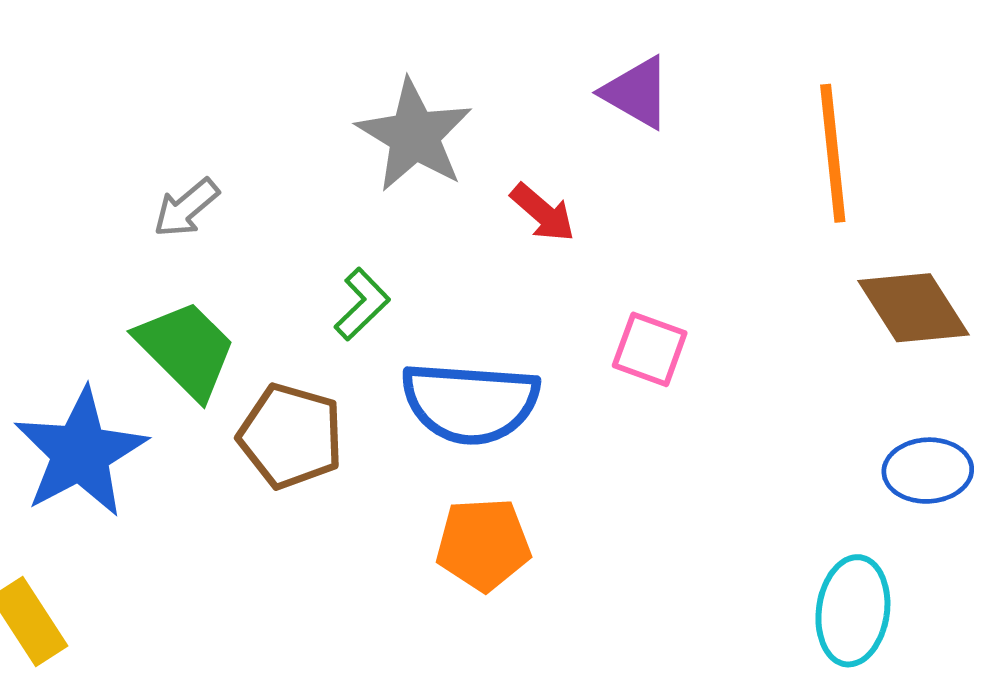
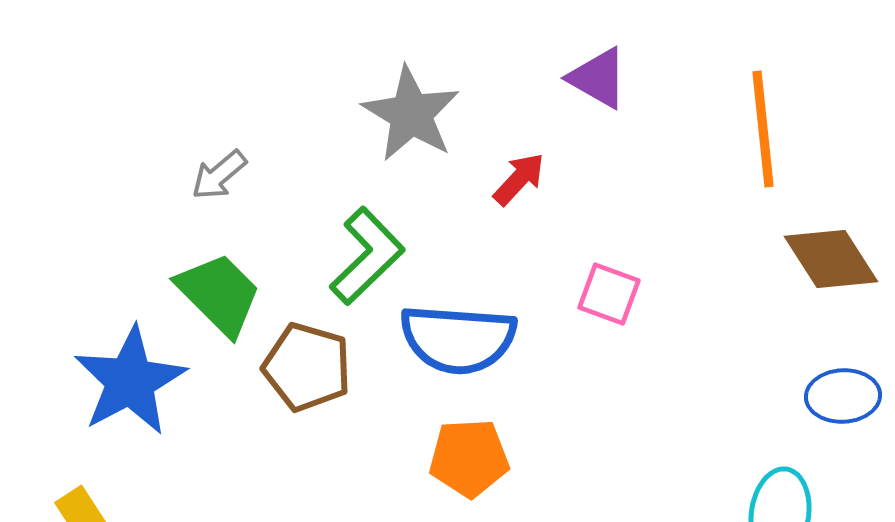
red arrow: (543, 213) -> (519, 179), turned -88
green L-shape: (362, 304) -> (367, 256), size x1.6

